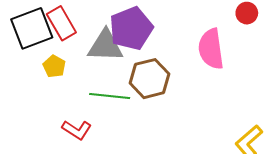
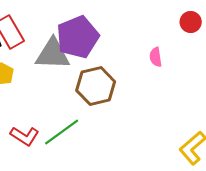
pink semicircle: (211, 49) -> (156, 57), size x0.5
green line: (110, 96) -> (62, 132), moved, turned -42

